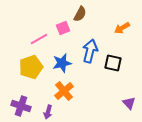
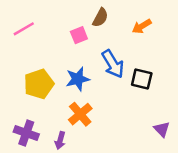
orange arrow: (122, 28) -> (142, 26), moved
pink line: (39, 39) -> (24, 29), moved
blue arrow: (90, 51) -> (113, 64), turned 135

